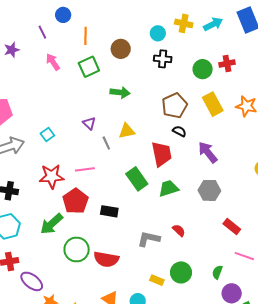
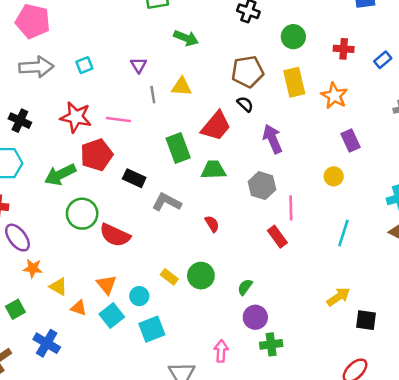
red cross: (227, 64) -> (344, 49), moved
red trapezoid: (161, 154) -> (216, 126), turned 36
gray L-shape: (149, 239) -> (167, 202), moved
pink line: (244, 256) -> (291, 208), moved, turned 54

